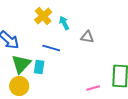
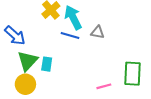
cyan arrow: (64, 23) -> (73, 17), size x1.6
blue line: (51, 48) -> (70, 35), moved

